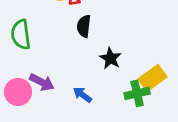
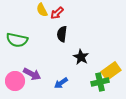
green semicircle: (21, 35) -> (17, 40), turned -70
blue arrow: (82, 95) -> (61, 83), turned -72

